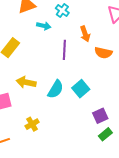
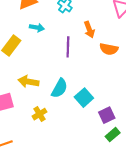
cyan arrow: (44, 26) -> (37, 28), moved
cyan square: (81, 89) -> (84, 98), moved
yellow cross: (32, 124) -> (40, 114), moved

